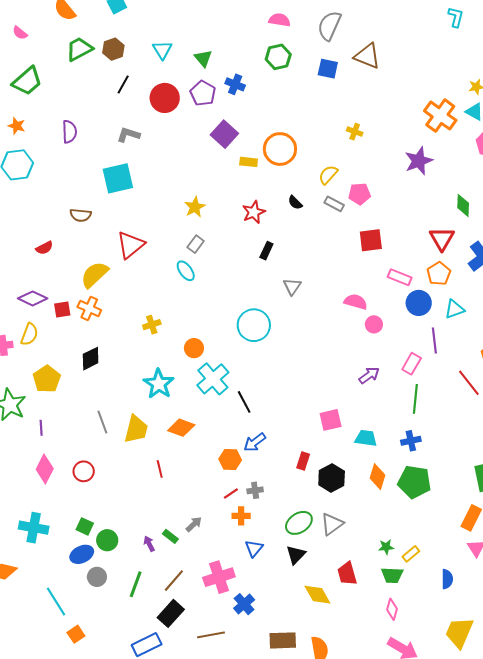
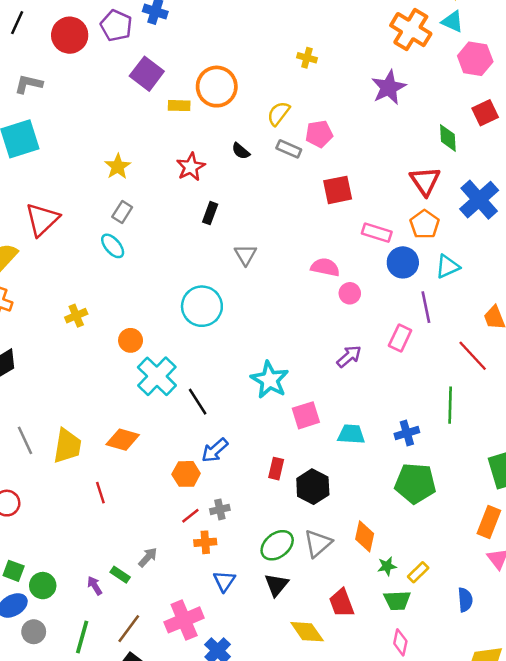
cyan star: (159, 384) -> (270, 380), moved
green line: (415, 399) -> (450, 405), moved
orange diamond: (378, 477) -> (365, 536), moved

